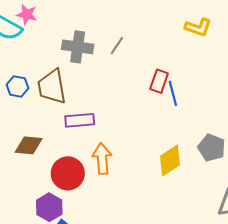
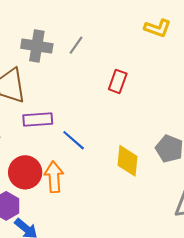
blue line: (173, 93) -> (74, 140), moved, turned -35
orange arrow: (102, 159) -> (54, 177), moved
yellow diamond: (170, 160) -> (127, 161), turned -52

